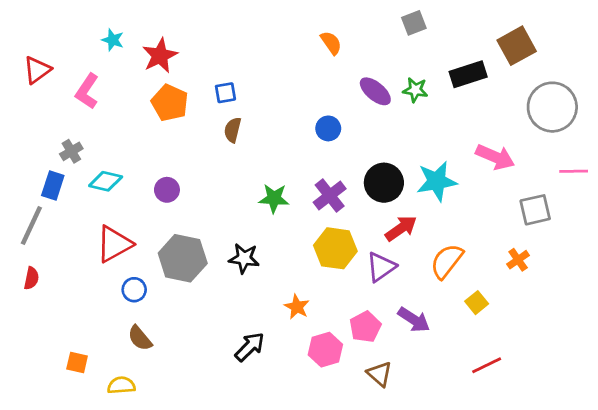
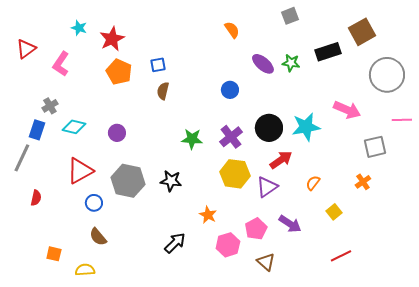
orange semicircle: (447, 261) -> (313, 183), size x0.6
red semicircle: (31, 278) -> (36, 198), moved

